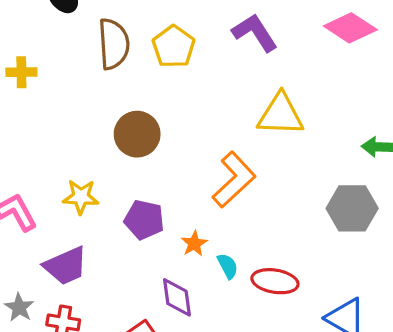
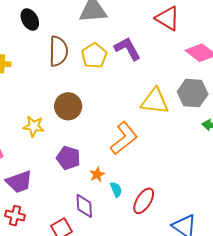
purple L-shape: (255, 33) -> (128, 49), moved
yellow star: (81, 197) -> (34, 126), moved
gray hexagon: (352, 208) -> (193, 93), moved
red ellipse: (275, 281) -> (144, 201), turned -72

